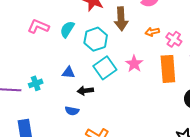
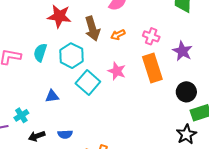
orange arrow: (152, 32) -> (118, 35), moved
black arrow: (85, 91) -> (37, 136), moved

